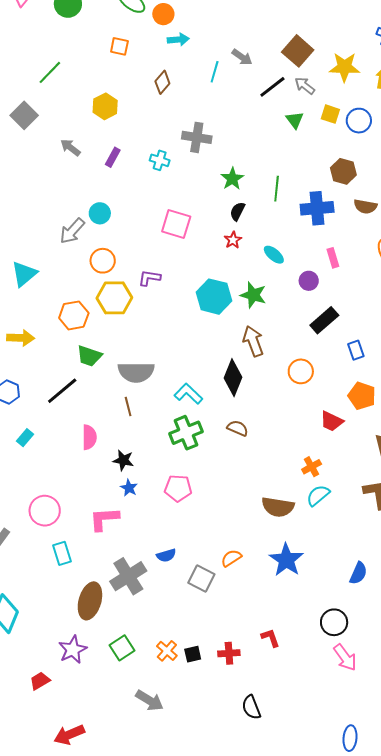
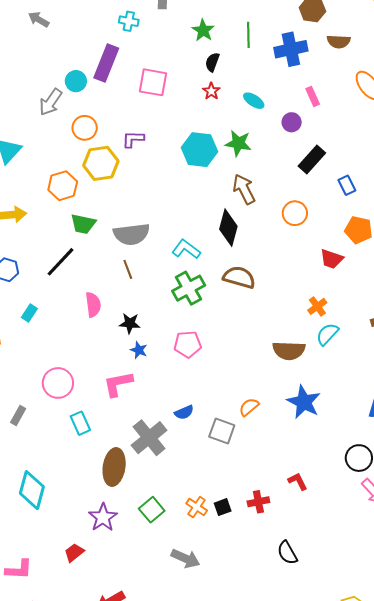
purple rectangle: (113, 157) -> (106, 63), moved, size x1.8
brown semicircle: (238, 428) -> (239, 277), size x1.5

